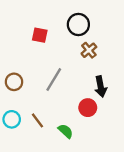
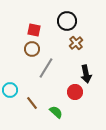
brown circle: (14, 82) -> (32, 49), moved
cyan circle: (12, 119) -> (10, 90), moved

